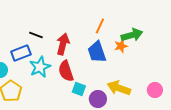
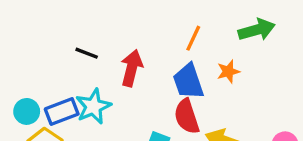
green arrow: (132, 35) -> (257, 30), moved
blue rectangle: (21, 53) -> (62, 111), moved
red semicircle: (66, 71) -> (187, 116), moved

